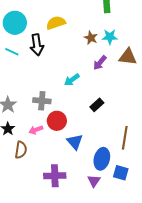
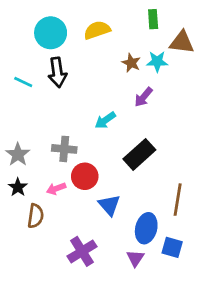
cyan circle: (15, 23) -> (51, 33), moved
yellow semicircle: (56, 23) -> (97, 30), moved
brown triangle: (128, 57) -> (182, 42), moved
black rectangle: (97, 105) -> (139, 154), size x1.6
purple cross: (55, 176) -> (82, 251), turned -30

